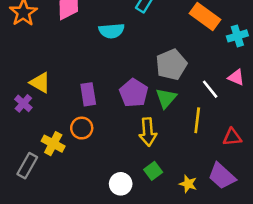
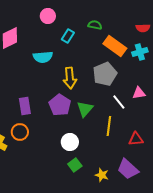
cyan cross: (237, 36) -> (140, 52), moved
gray pentagon: (171, 64) -> (105, 74), moved
pink triangle: (236, 77) -> (139, 93), turned -32
yellow arrow: (148, 132) -> (70, 78), moved
white circle: (121, 184) -> (70, 142), moved

